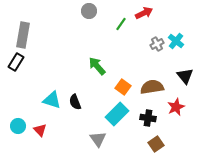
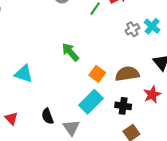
cyan triangle: (52, 100) -> (24, 74), moved
black semicircle: (75, 102) -> (48, 116), moved

